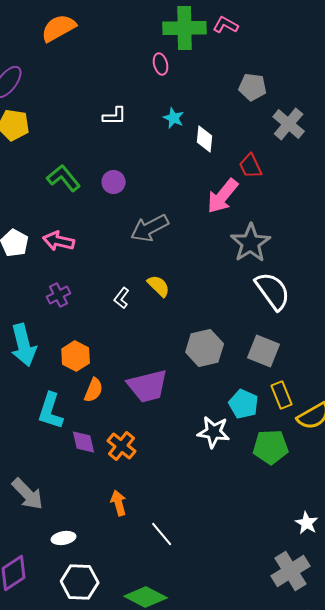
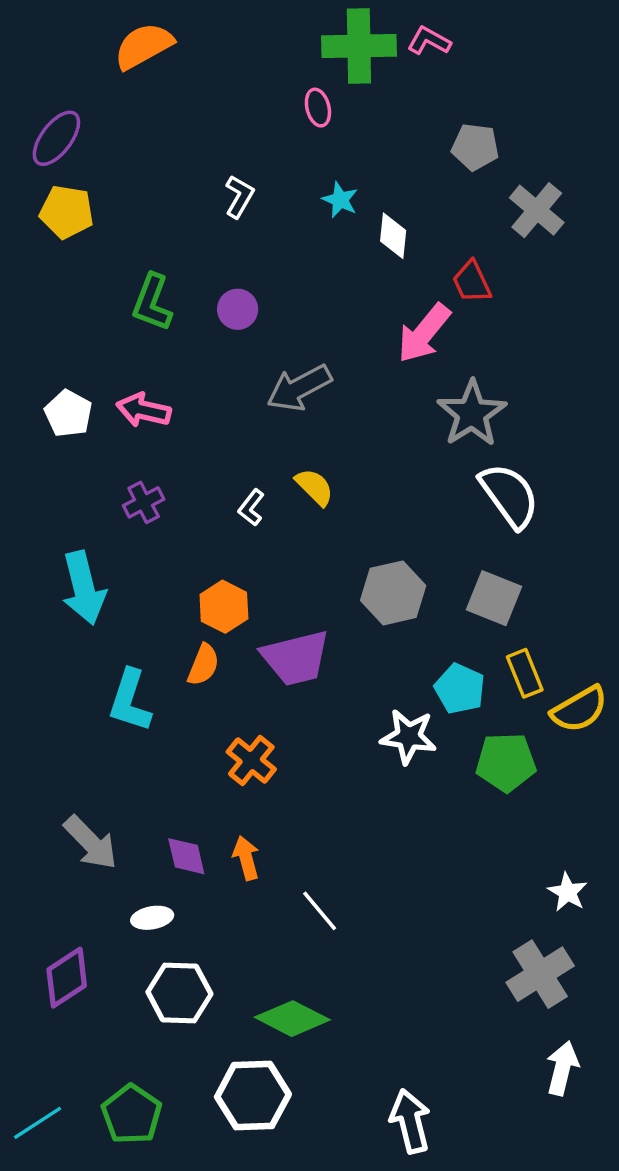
white L-shape: (115, 116) -> (239, 196), turned -60
green L-shape: (64, 178) -> (152, 302), turned -120
orange hexagon: (76, 356) -> (224, 607), moved
purple diamond: (84, 442) -> (186, 856), moved

